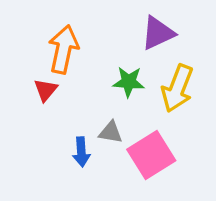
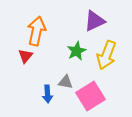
green star: (129, 82) -> (77, 51), turned -30

